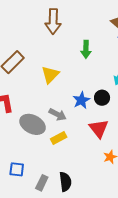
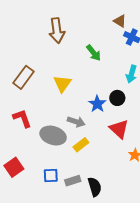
green arrow: (86, 49) -> (94, 53), turned -30
blue square: (17, 169) -> (51, 176), moved
gray rectangle: (42, 183) -> (73, 181), moved, turned 56

